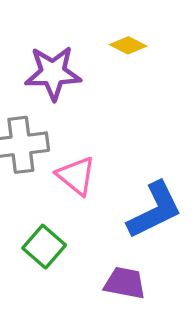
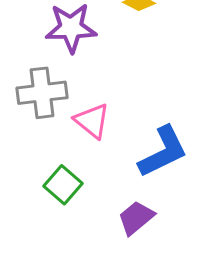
purple trapezoid: (125, 283) -> (136, 218), turned -51

